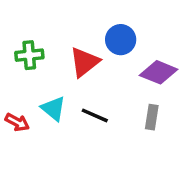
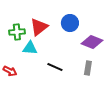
red triangle: (84, 62) -> (39, 27), moved
cyan triangle: (53, 109) -> (30, 48), moved, turned -35

